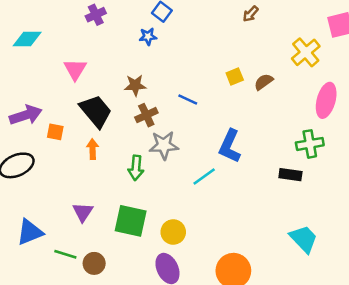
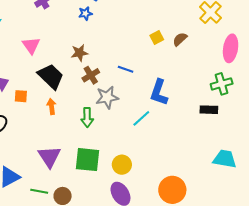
blue line: (188, 99) -> (126, 69), moved
purple triangle: (83, 212) -> (49, 157), size x1.4
cyan trapezoid: (304, 239) -> (225, 159), turned -30

